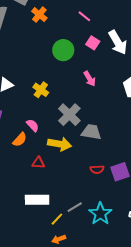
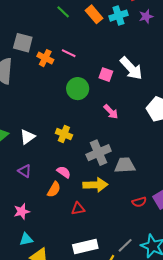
pink line: (84, 16) -> (69, 53), moved
gray cross: (69, 115) -> (99, 153), turned 35

